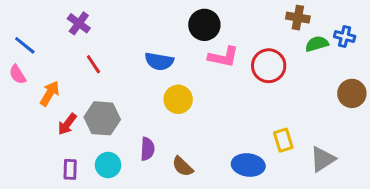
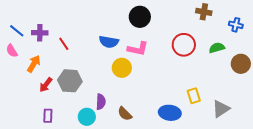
purple cross: (79, 23) -> (40, 33), moved, turned -35
green semicircle: (317, 44) -> (217, 48), moved
pink L-shape: (223, 57) -> (138, 49), moved
cyan circle: (108, 165) -> (87, 117), moved

